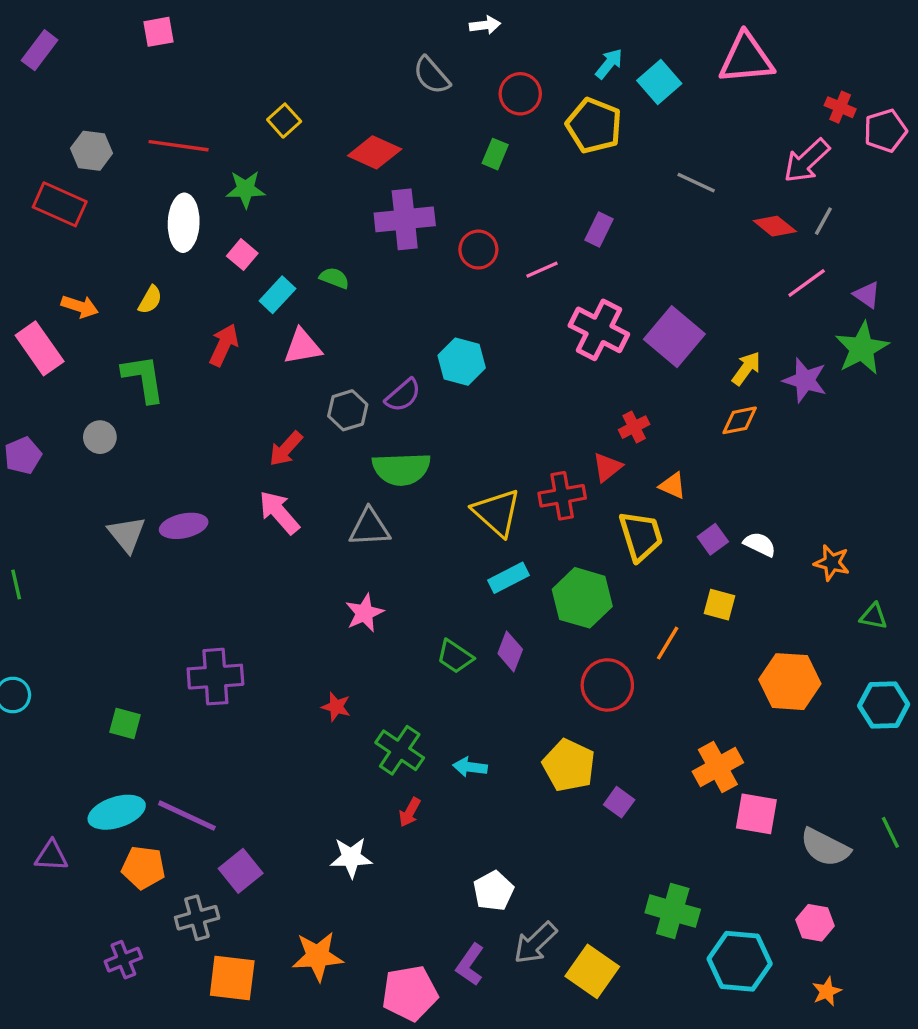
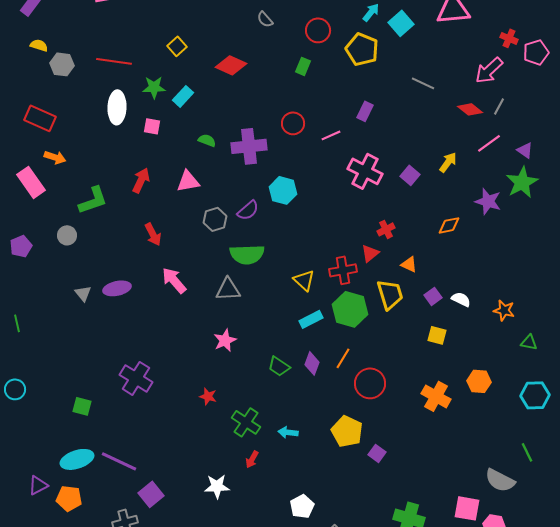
gray semicircle: (431, 75) -> (265, 19), size x0.7
red rectangle: (60, 204) -> (40, 118), moved
purple cross: (405, 219) -> (249, 146), moved
pink square: (242, 255) -> (152, 126), turned -30
cyan rectangle: (277, 295) -> (183, 96), moved
yellow semicircle: (150, 300) -> (39, 45), moved, turned -102
purple square: (674, 337) -> (410, 175), size x0.6
yellow arrow: (746, 368) -> (448, 162), moved
green L-shape: (143, 378) -> (93, 200), turned 80
red arrow: (286, 449) -> (153, 234), moved, turned -70
yellow triangle: (497, 512) -> (304, 280), size x0.7
gray triangle: (127, 534) -> (83, 293), size x0.7
green hexagon: (582, 598) -> (350, 309), moved
orange line: (668, 643) -> (343, 358), moved
purple cross: (215, 677) -> (136, 378), turned 36
orange hexagon: (790, 682) -> (479, 381), size x0.7
orange cross: (718, 767) -> (436, 396), moved, turned -32
pink square: (756, 814) -> (467, 508), moved
green line: (890, 832) -> (527, 452), moved
purple triangle: (51, 856) -> (38, 485), turned -30
orange pentagon: (143, 867) -> (69, 498), moved

